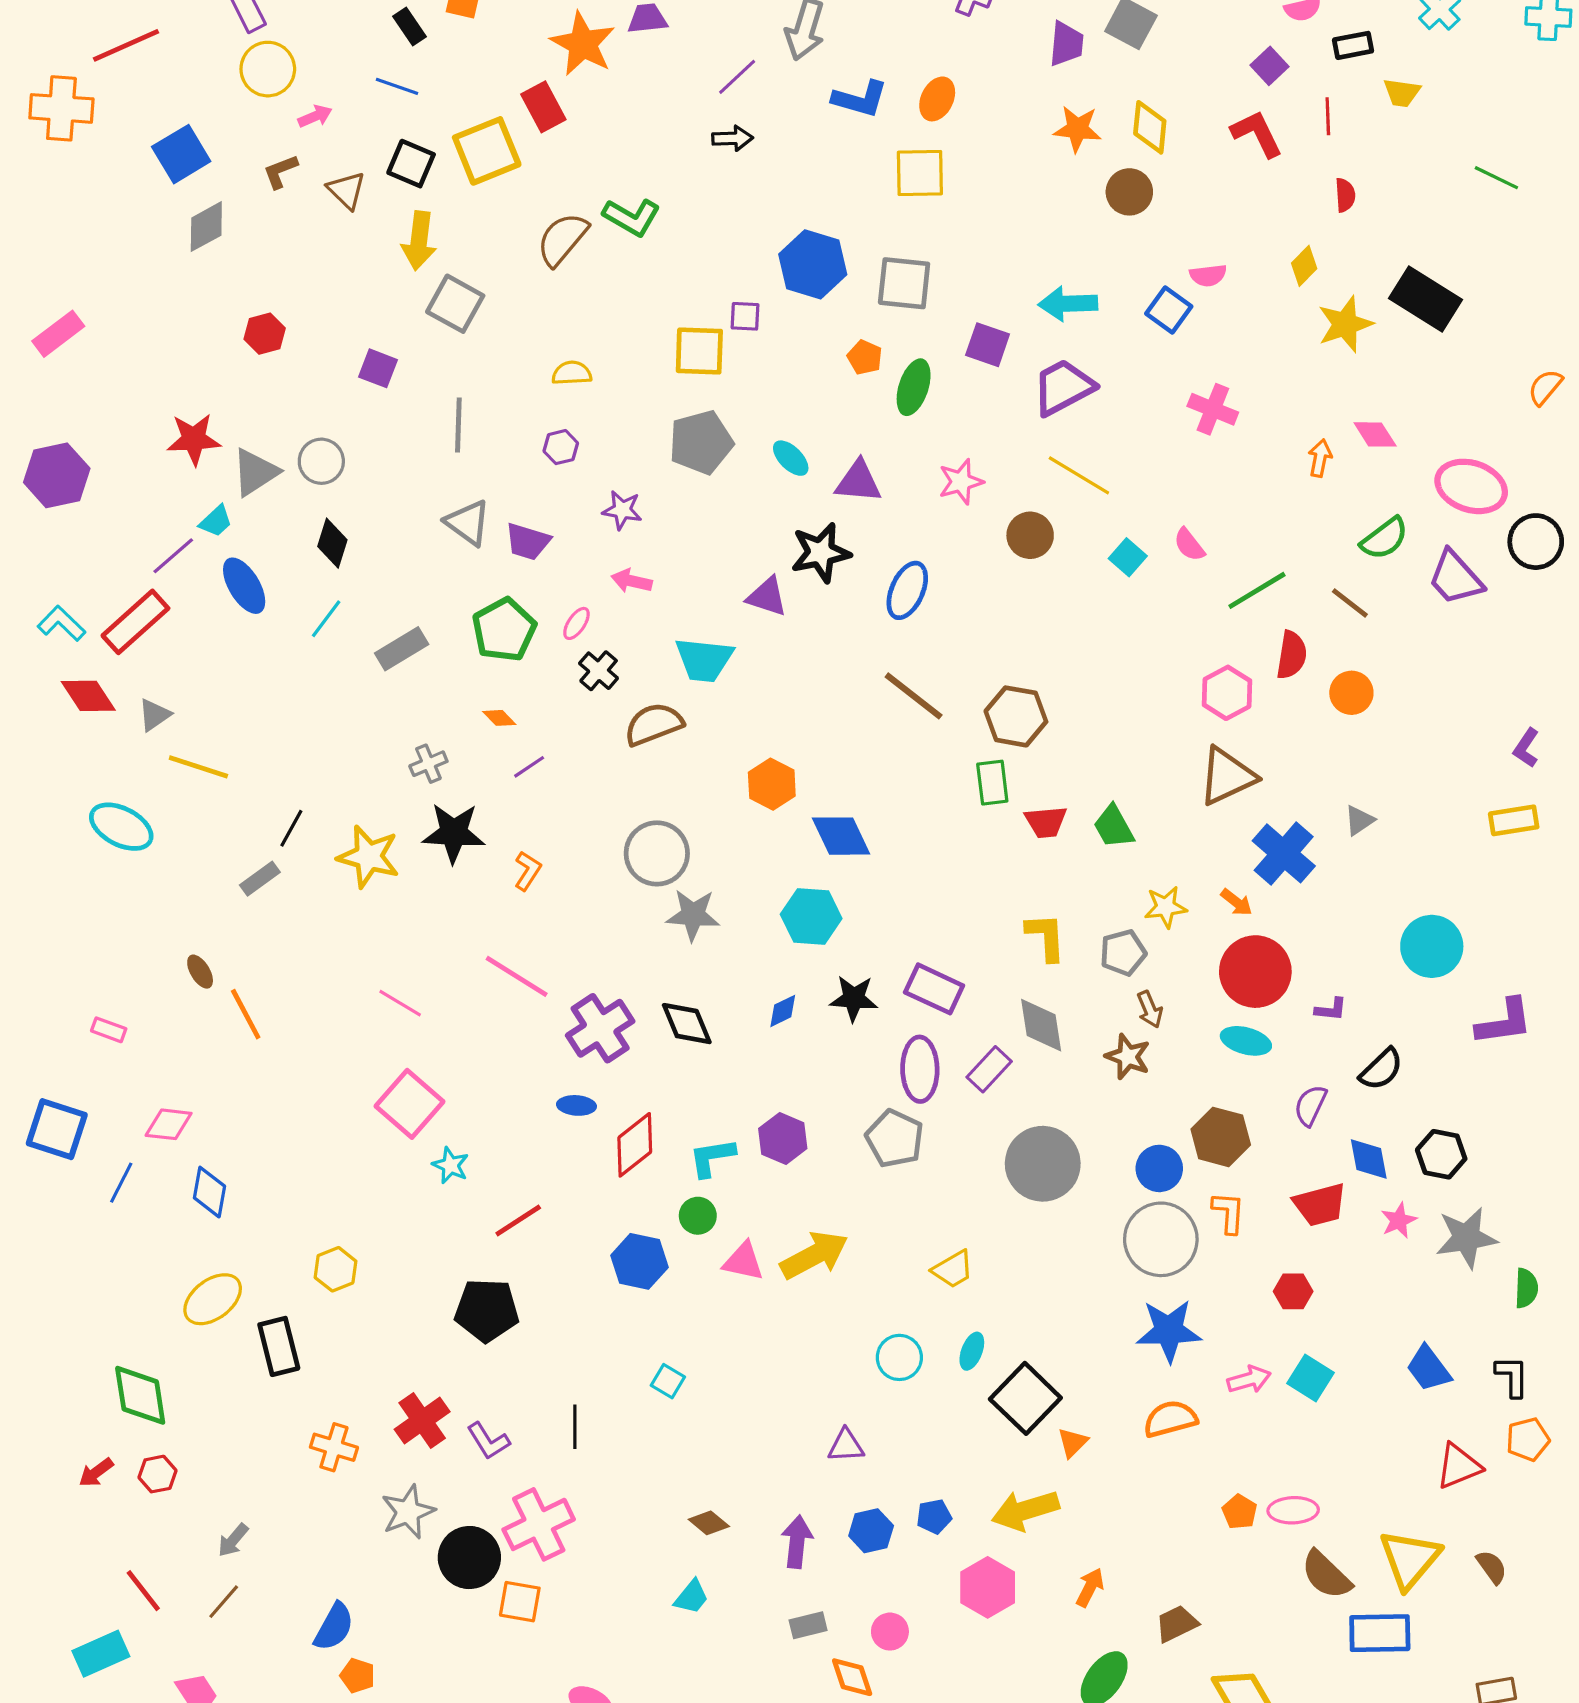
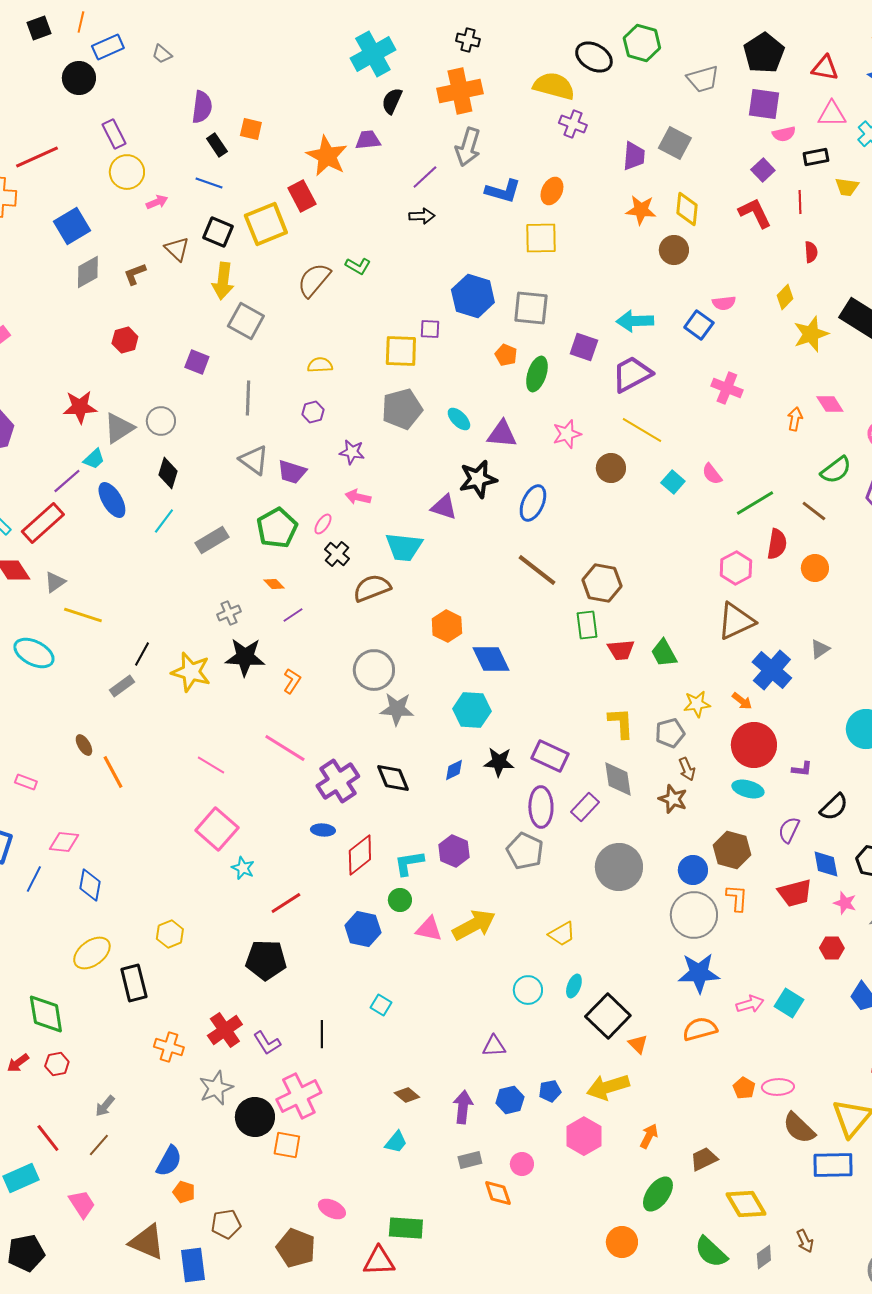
brown L-shape: (280, 171) -> (135, 274), moved
green L-shape: (632, 217) -> (358, 266), size x0.7
pink star: (1399, 1220) -> (845, 903), turned -30
red hexagon: (1293, 1291) -> (832, 948), moved
orange triangle: (1073, 1443) -> (638, 1044), turned -30

